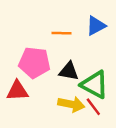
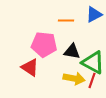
red triangle: (17, 91) -> (30, 67), turned 36
red line: (93, 107) -> (92, 80), turned 56

